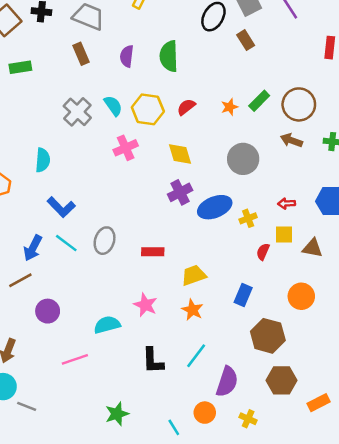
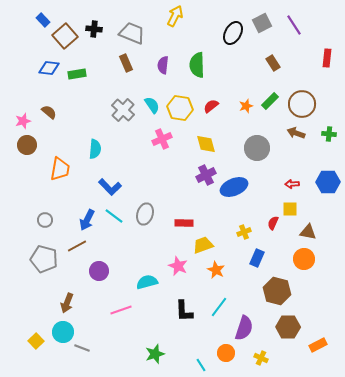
brown rectangle: (246, 40) -> (273, 63), moved
yellow cross: (248, 218) -> (244, 232), moved
brown triangle: (312, 248) -> (308, 232), moved
yellow trapezoid: (194, 275) -> (203, 245), moved

